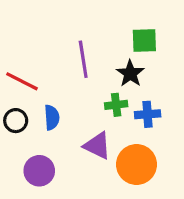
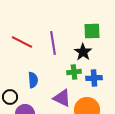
red line: (22, 81) -> (22, 42), moved
black circle: (16, 121) -> (10, 97), moved

